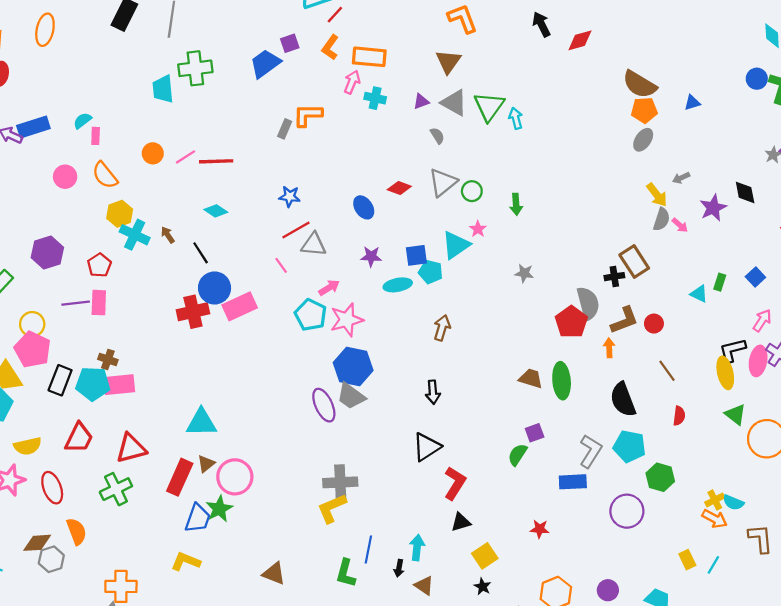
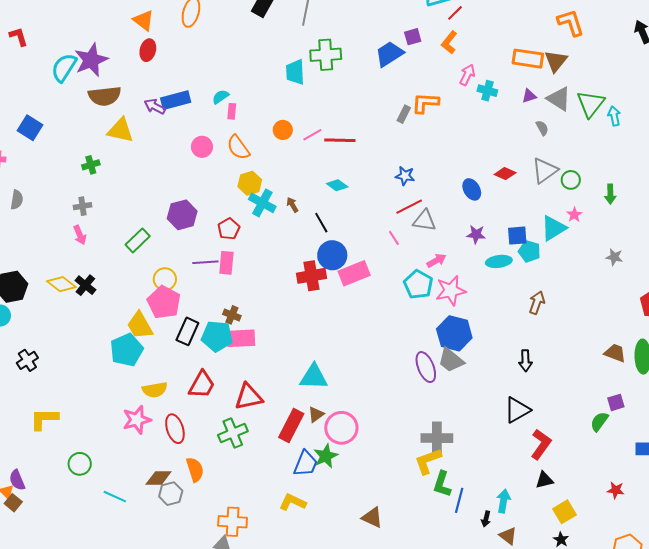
orange rectangle: (369, 57) -> (528, 59), moved
green L-shape: (346, 573) -> (442, 484), moved

